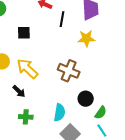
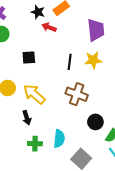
black line: (62, 19) -> (70, 62), moved
black arrow: (19, 91) -> (27, 118), turned 32
cyan semicircle: (60, 113) -> (59, 139), moved

